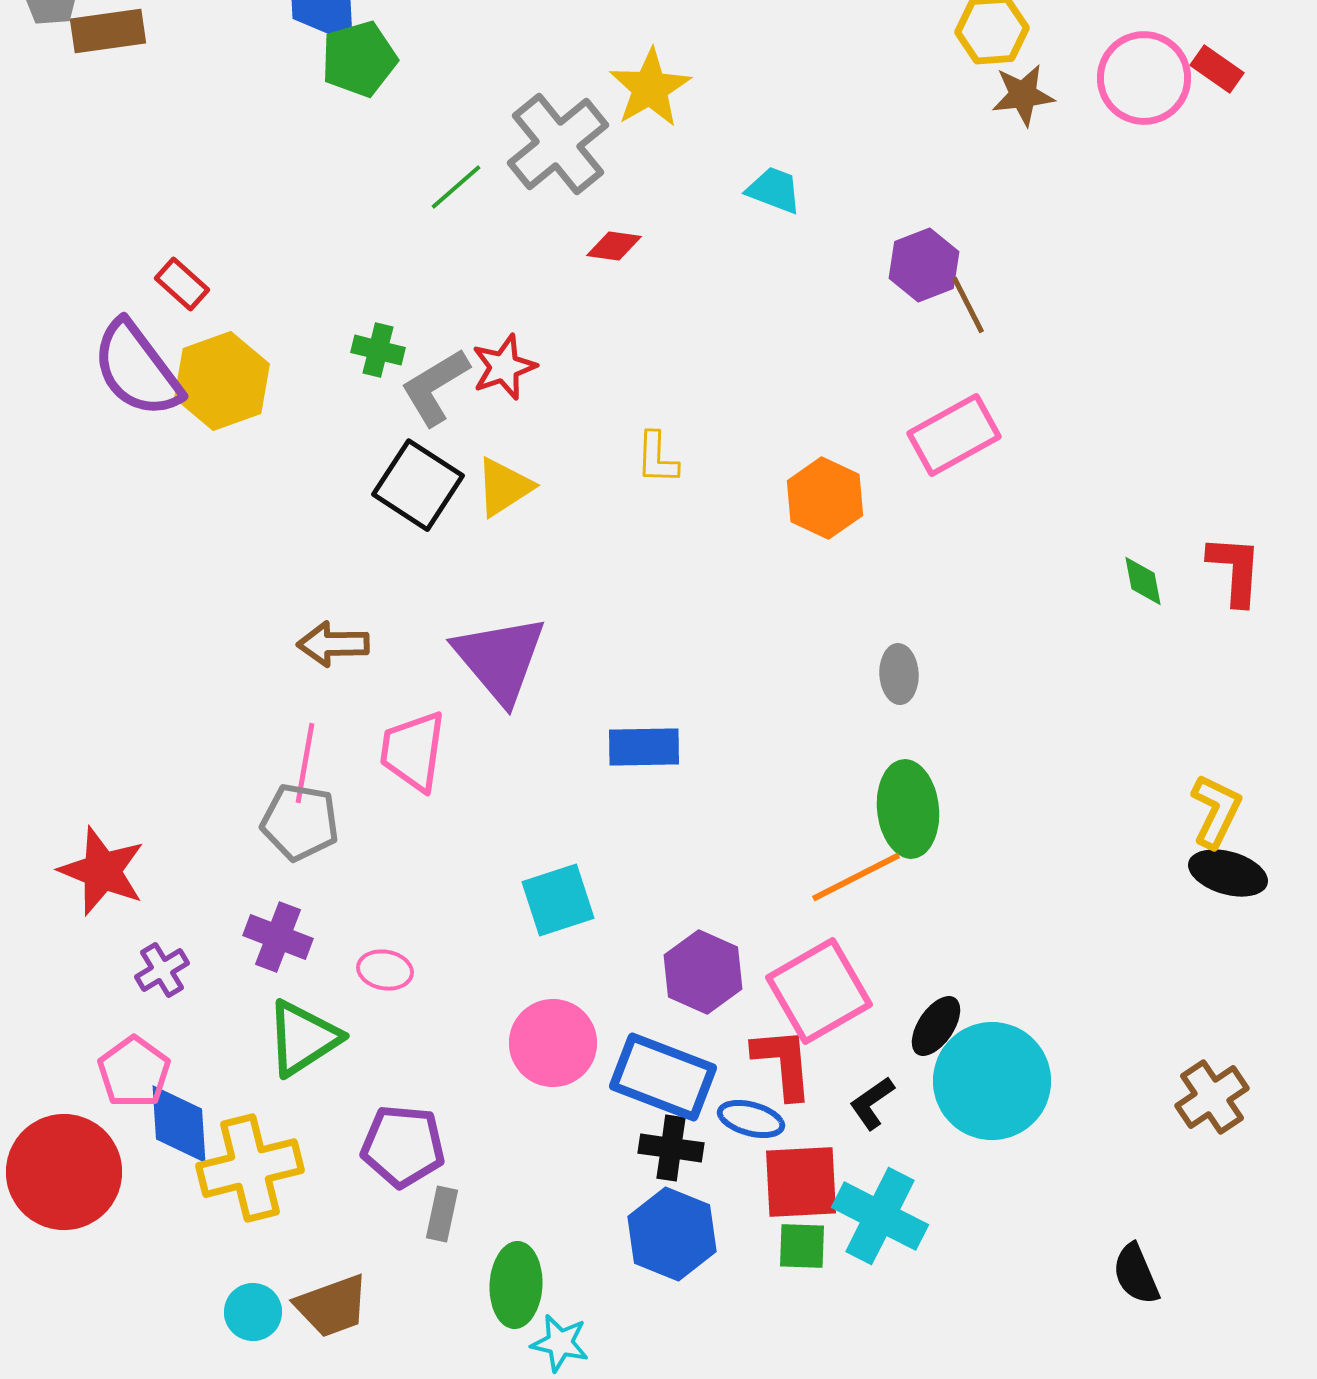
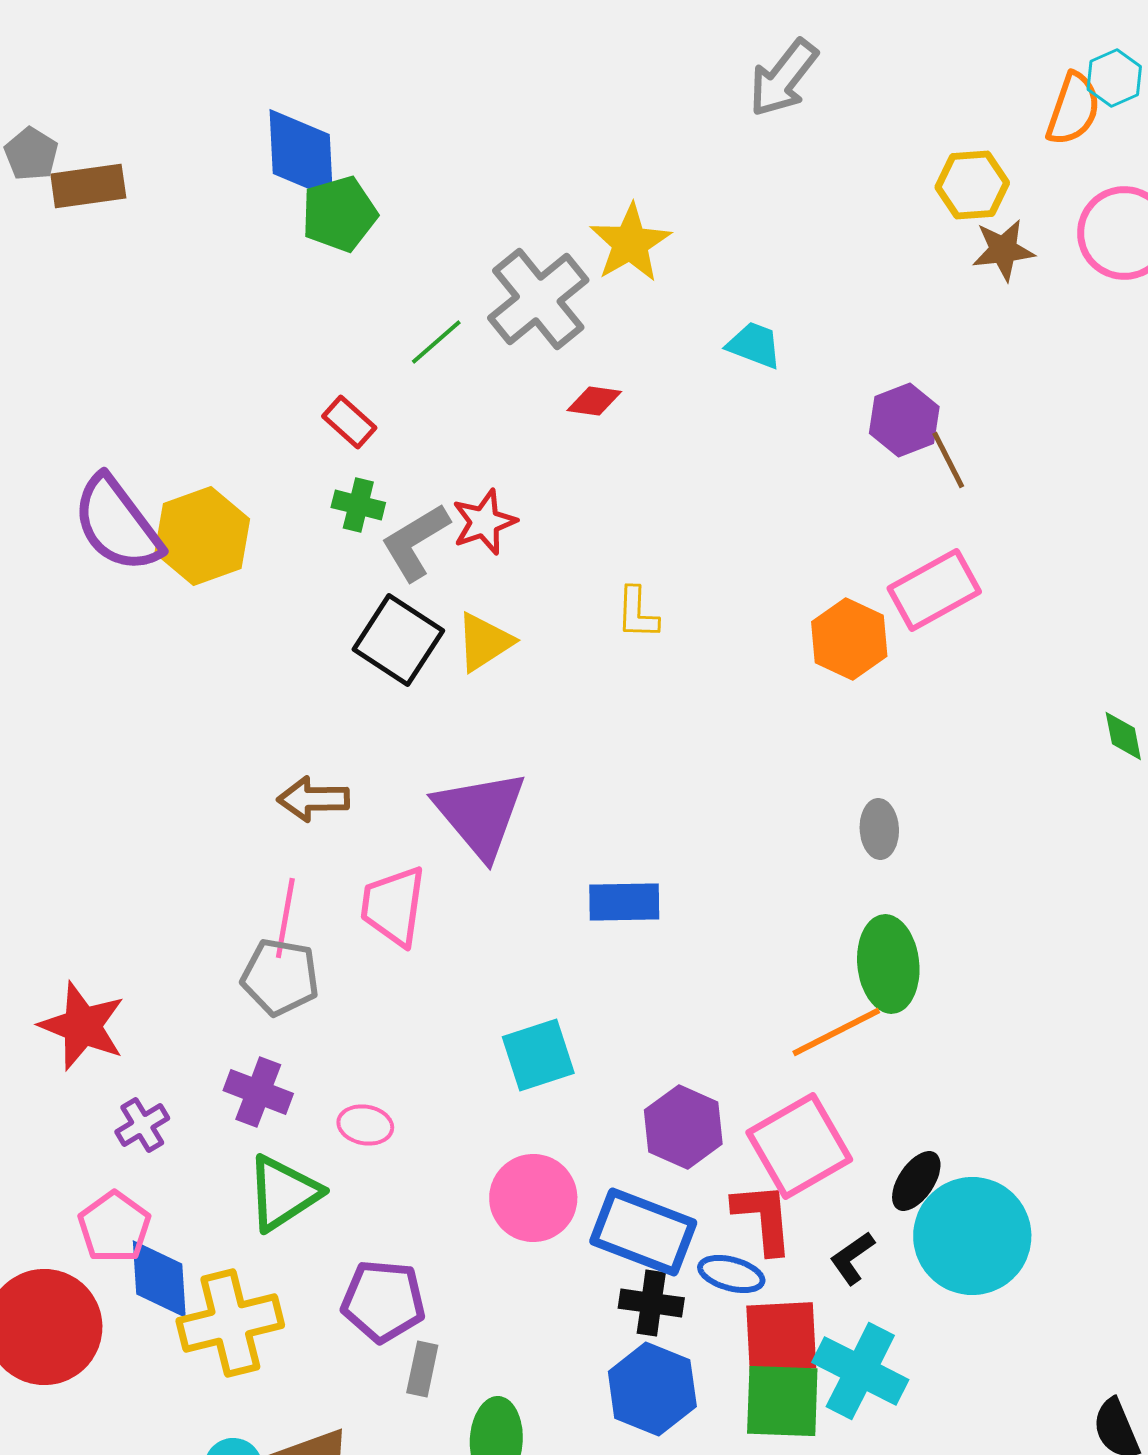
red rectangle: (182, 284) -> (349, 422), moved
orange hexagon: (825, 498) -> (849, 639), moved
green square: (802, 1246) -> (782, 1401), size x1.6

